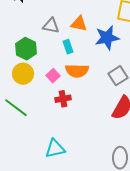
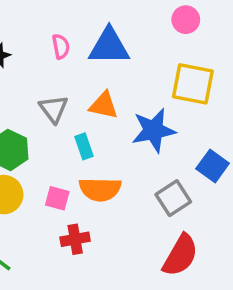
gray triangle: (51, 26) -> (54, 109), turned 42
pink square: (53, 76) -> (57, 198), turned -32

